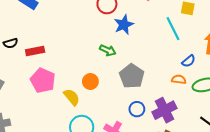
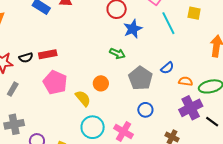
cyan line: (173, 29) -> (168, 23), moved
black semicircle: (11, 43) -> (26, 58), moved
blue semicircle: (189, 61) -> (167, 68), moved
purple cross: (164, 110) -> (191, 108), moved

